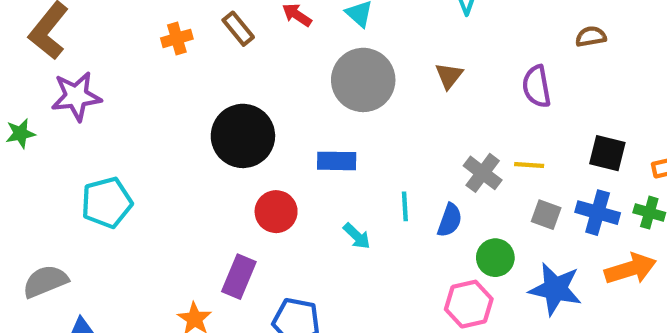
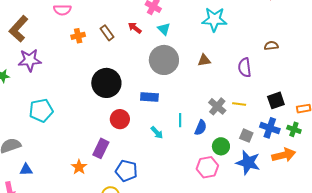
brown triangle: (449, 76) -> (204, 60), turned 40
black square: (607, 153) -> (276, 100), turned -36
gray square: (546, 215) -> (246, 136), moved

